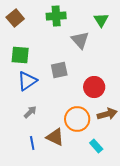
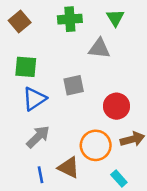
green triangle: (101, 20) -> (115, 18), moved
gray triangle: (80, 40) -> (99, 48), turned -42
gray arrow: (30, 112) -> (38, 137), size x1.5

